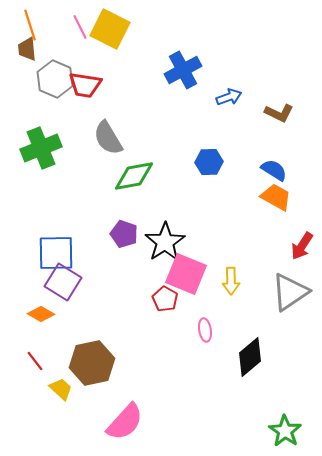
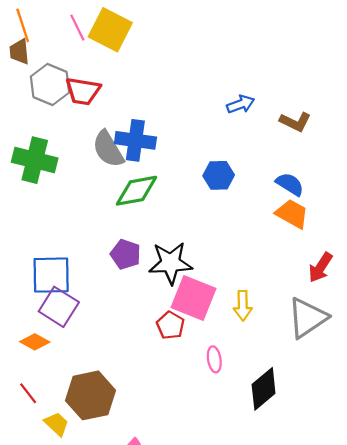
blue cross: (183, 70) -> (135, 140), moved, turned 36
green cross: (41, 148) -> (35, 160), turned 36
black star: (165, 242) -> (170, 263), turned 30

